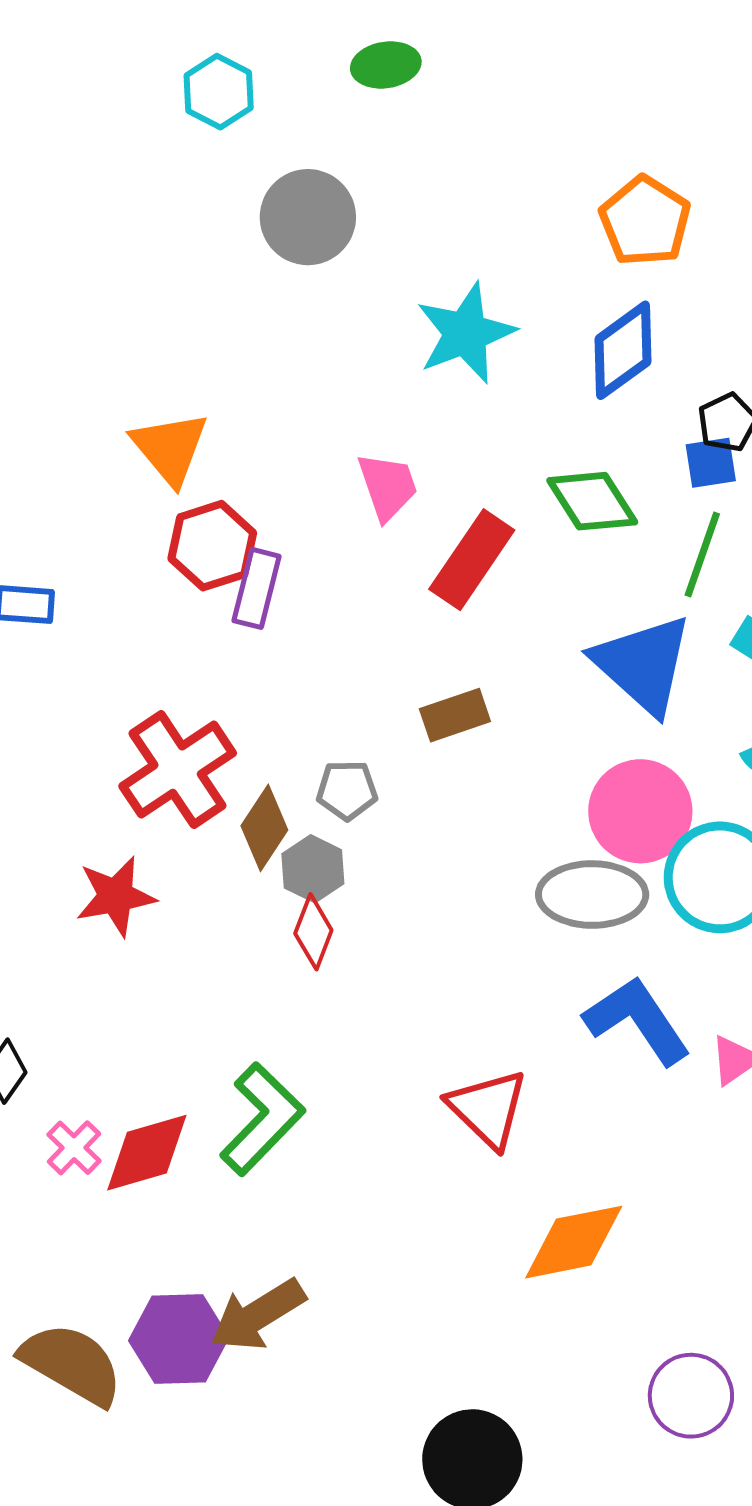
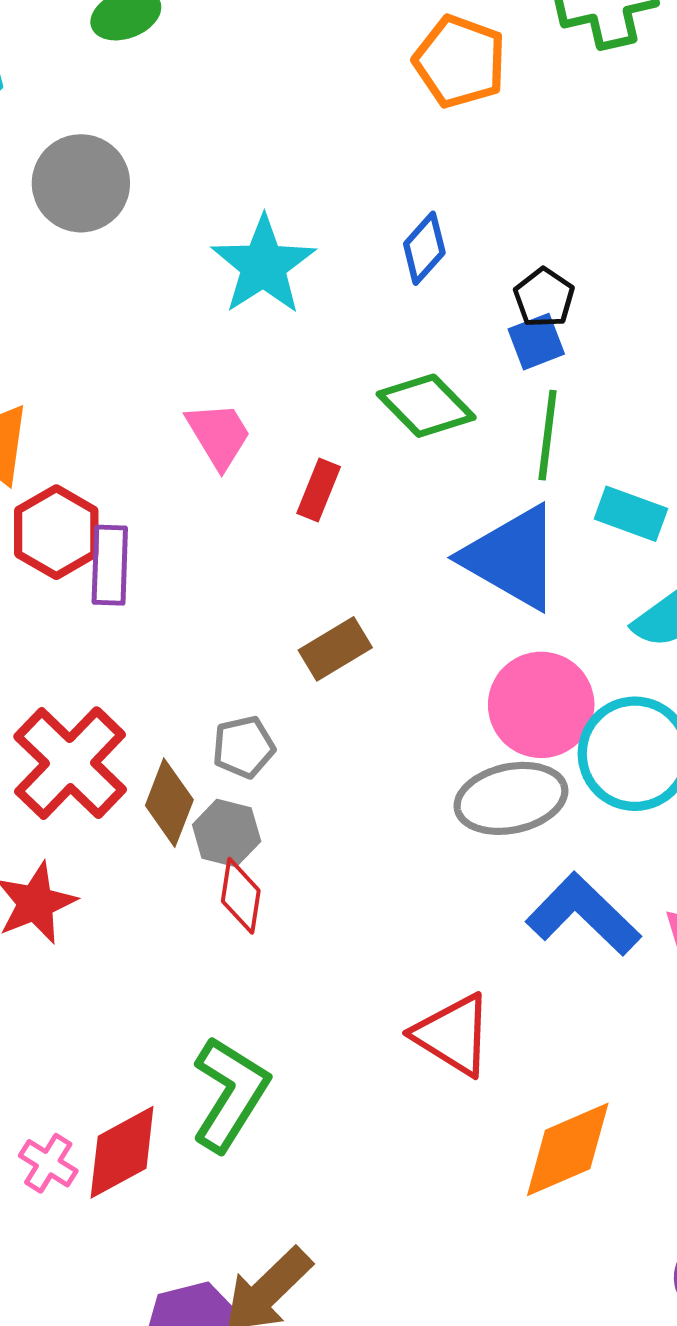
orange pentagon: (645, 221) -> (460, 61), moved
blue diamond: (623, 350) -> (424, 248), size x0.7
red rectangle: (472, 560) -> (319, 490), size x0.6

